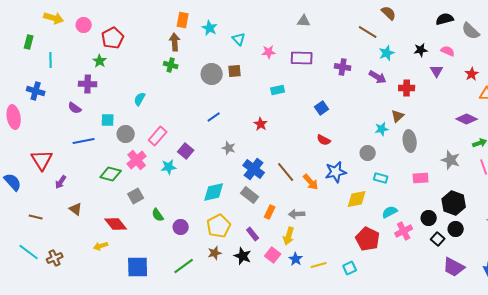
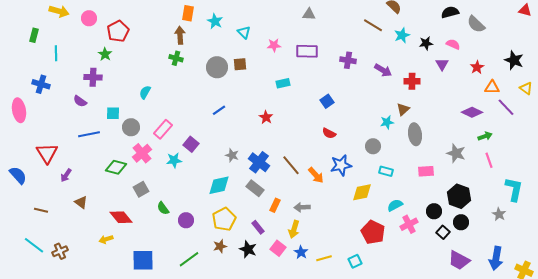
cyan star: (387, 53) -> (402, 35), moved
gray star: (229, 148) -> (232, 155), moved

